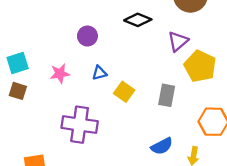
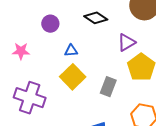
blue triangle: (99, 73) -> (71, 51), moved
yellow square: (124, 92) -> (73, 77), size x1.4

